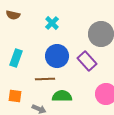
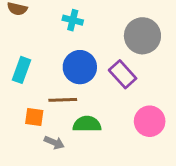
cyan cross: (52, 23) -> (73, 20), turned -32
orange square: (15, 96) -> (34, 117), moved

